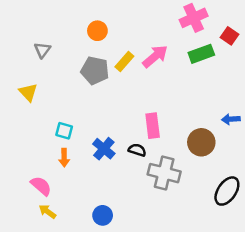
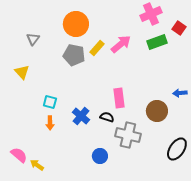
orange circle: (97, 31) -> (76, 24), size x1.6
pink semicircle: (41, 186) -> (19, 155), moved
blue circle: (103, 215) -> (100, 156), moved

